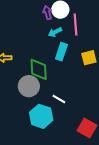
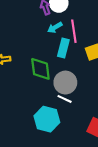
pink line: (75, 25) -> (74, 31), moved
gray circle: (29, 86) -> (65, 83), moved

